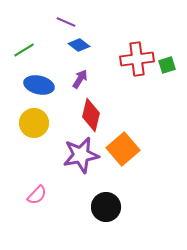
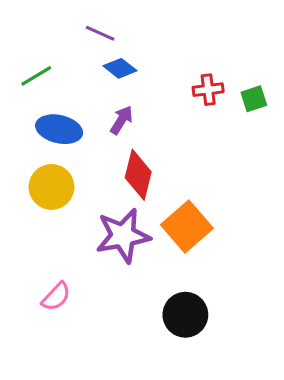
red cross: (137, 59) -> (208, 90), size x0.6
black circle: (106, 207) -> (185, 315), moved

